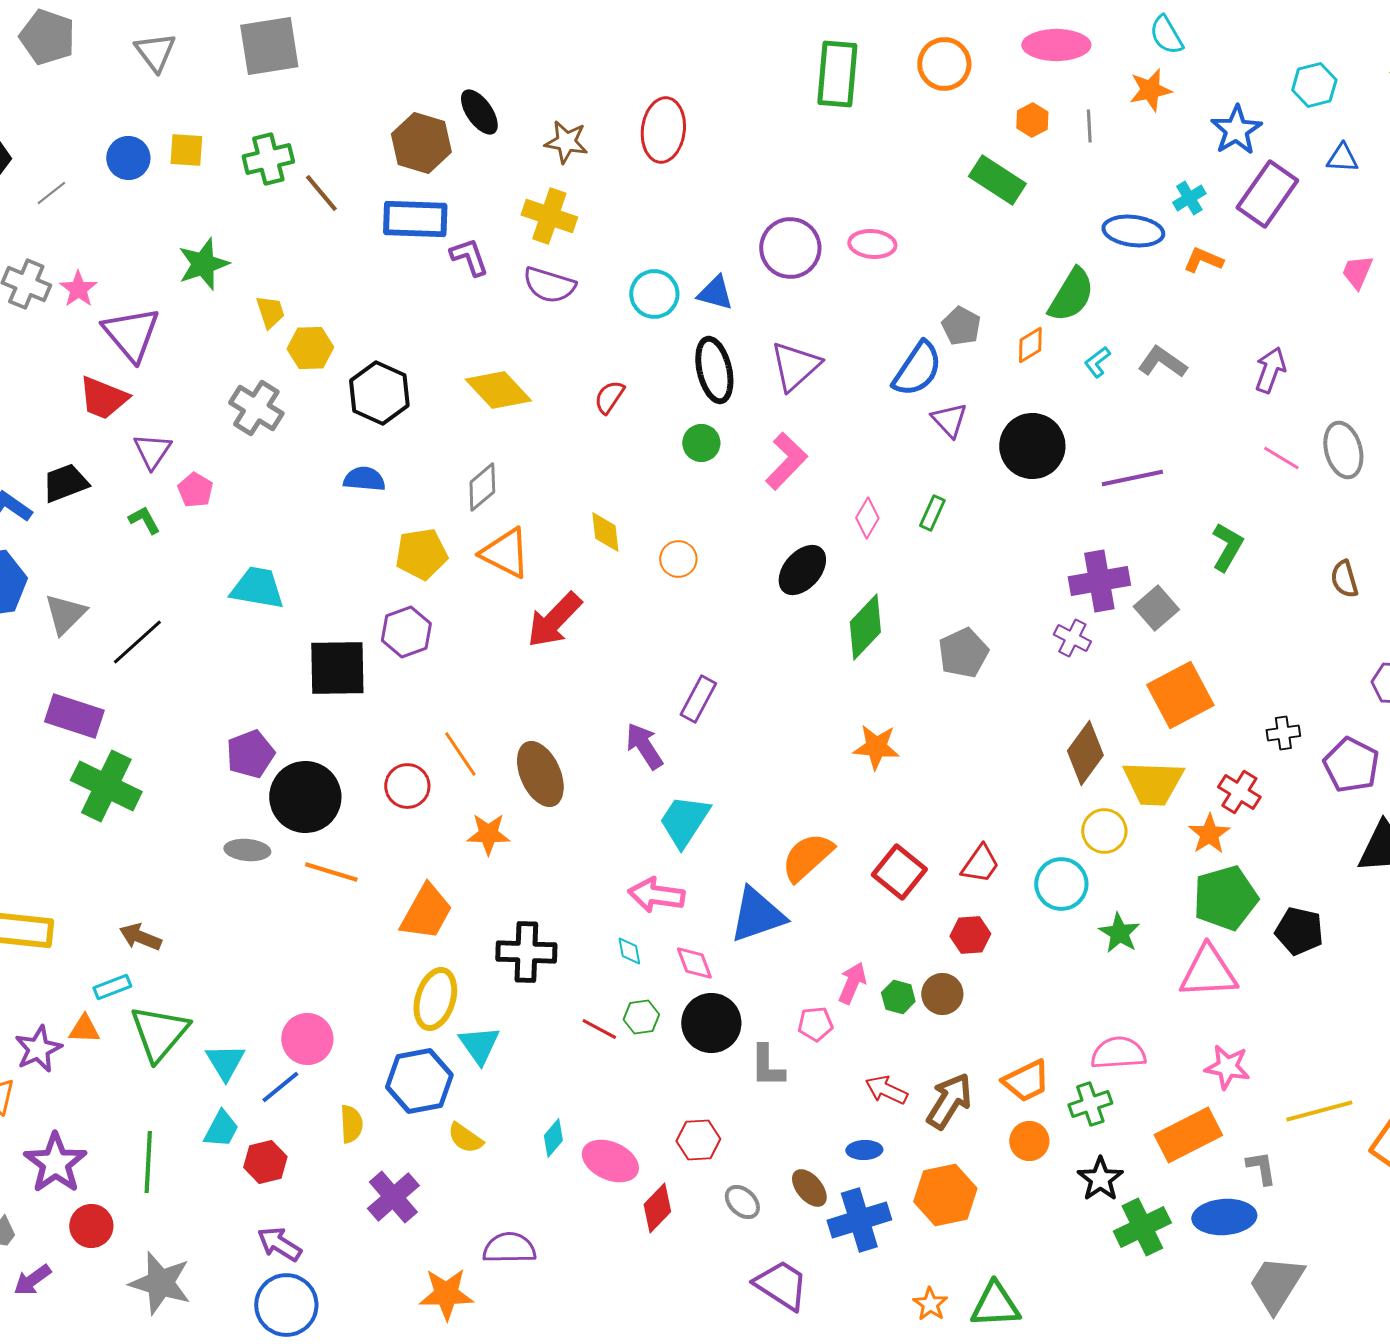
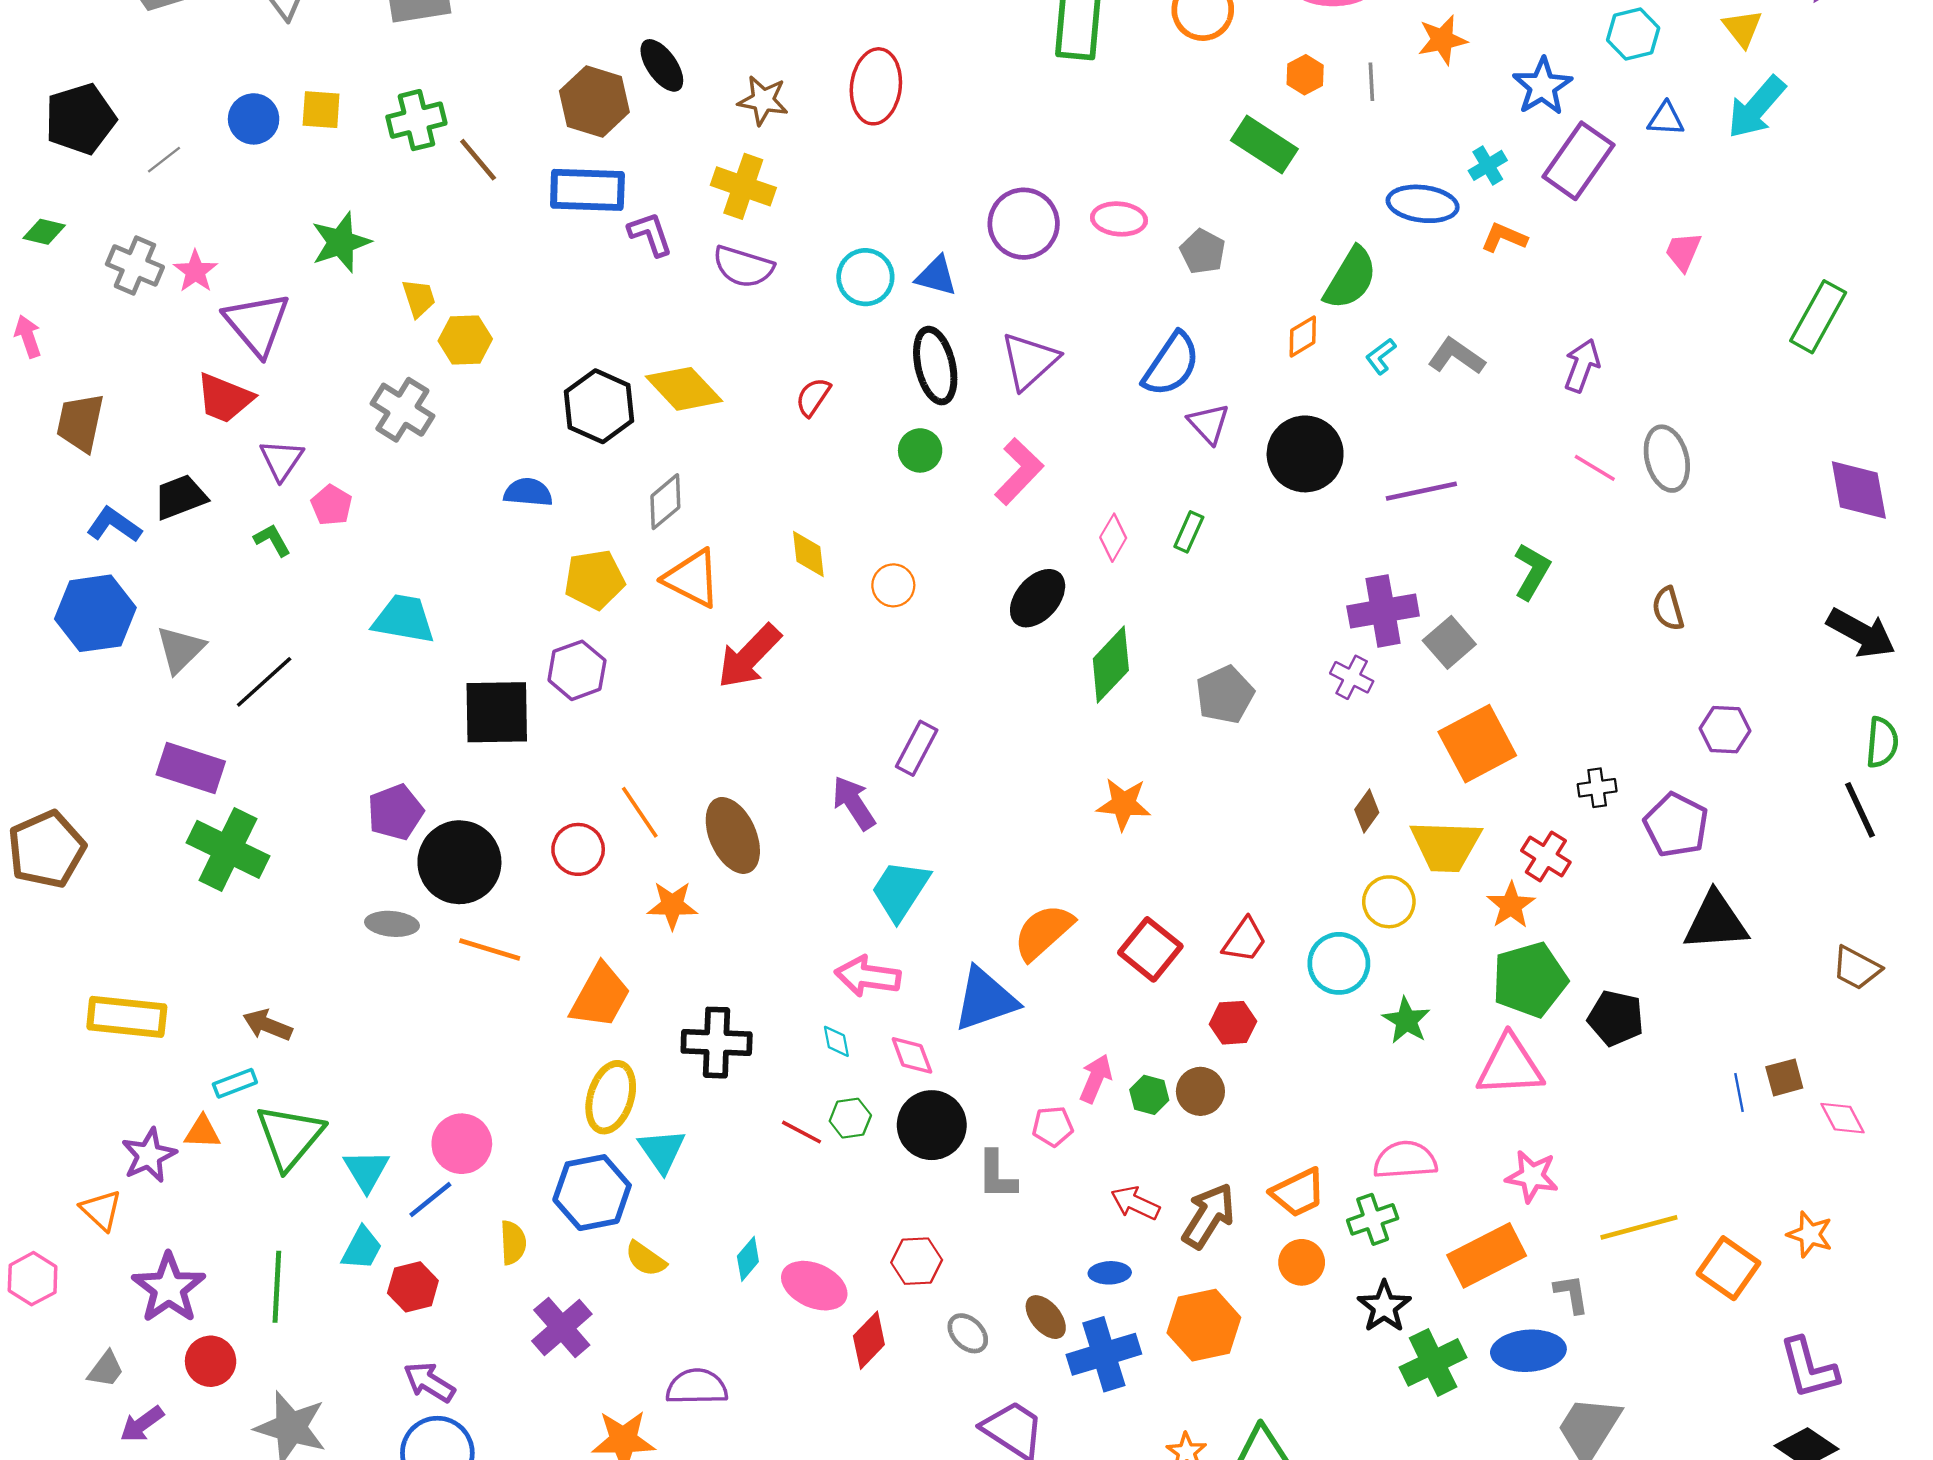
gray pentagon: (961, 326) -> (1203, 252), moved
black hexagon: (379, 393) -> (599, 406), moved
brown diamond: (1085, 753) -> (1367, 811), size x0.6

